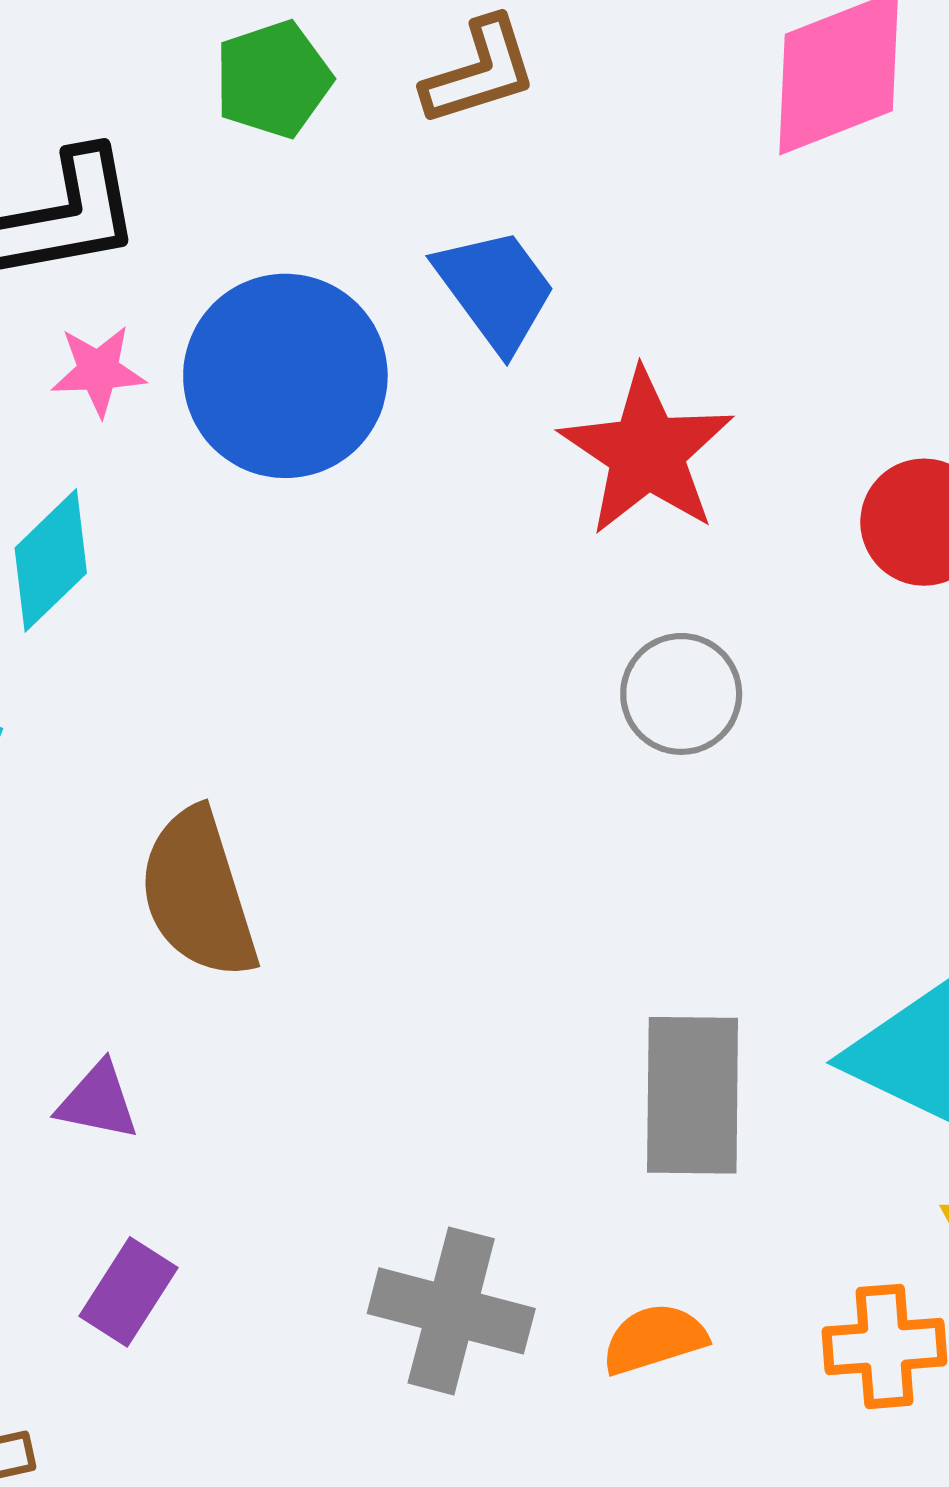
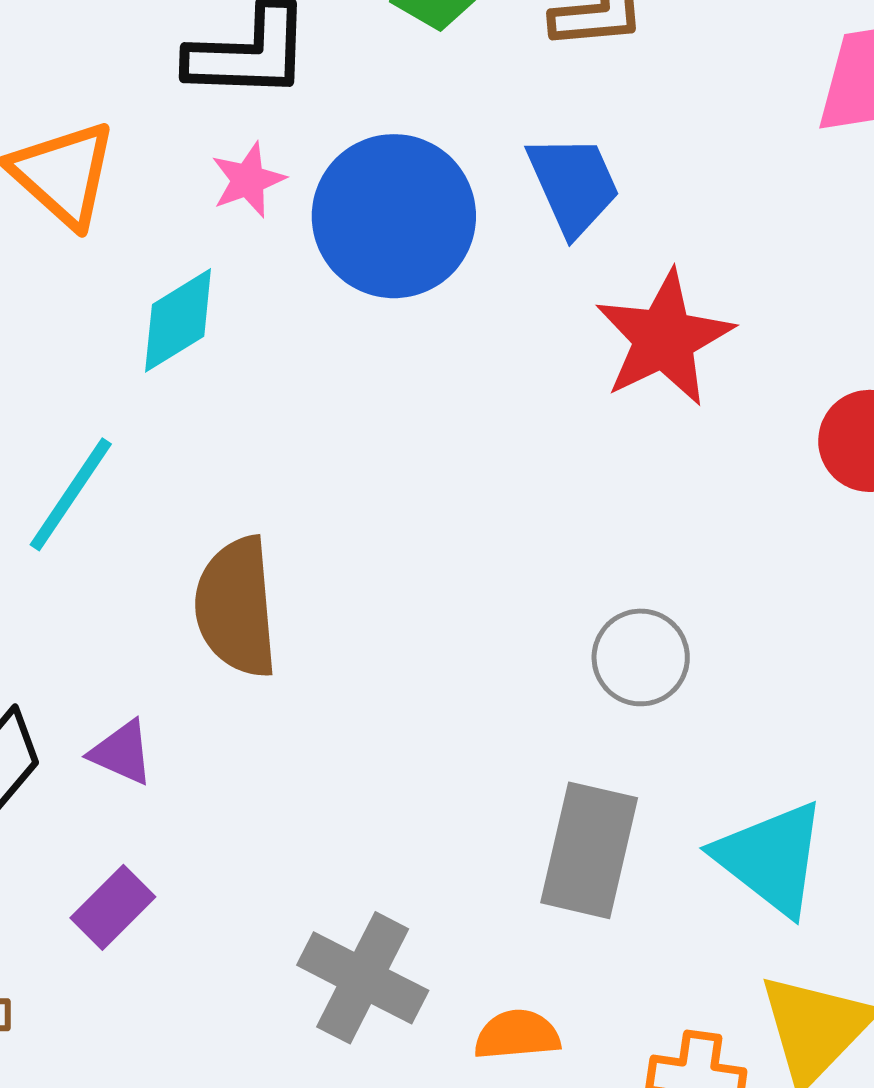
pink star: (98, 371) -> (248, 180), turned -30
gray circle: (681, 694) -> (641, 657), moved

